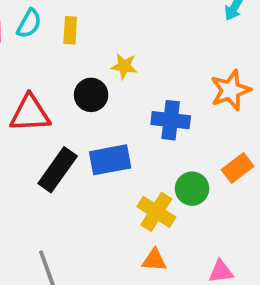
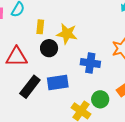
yellow rectangle: (70, 30) -> (40, 27), moved
yellow star: (124, 66) -> (67, 34), size x1.5

